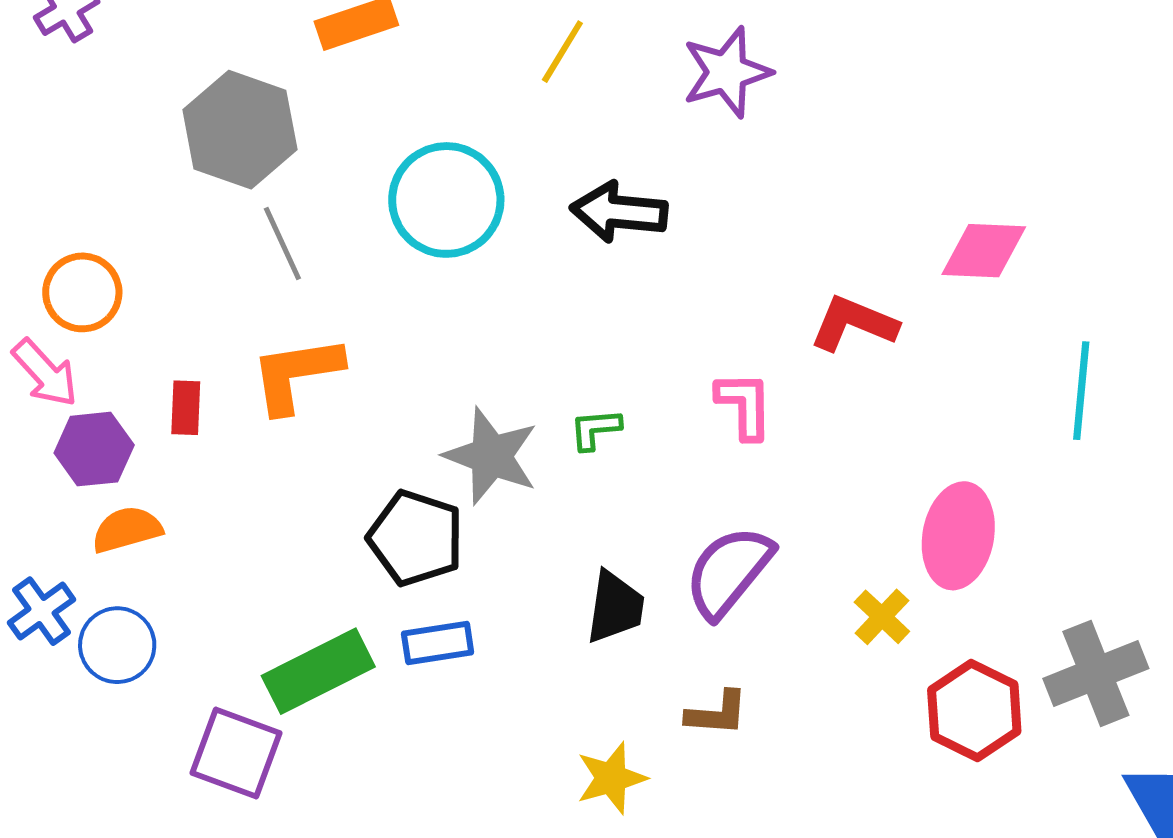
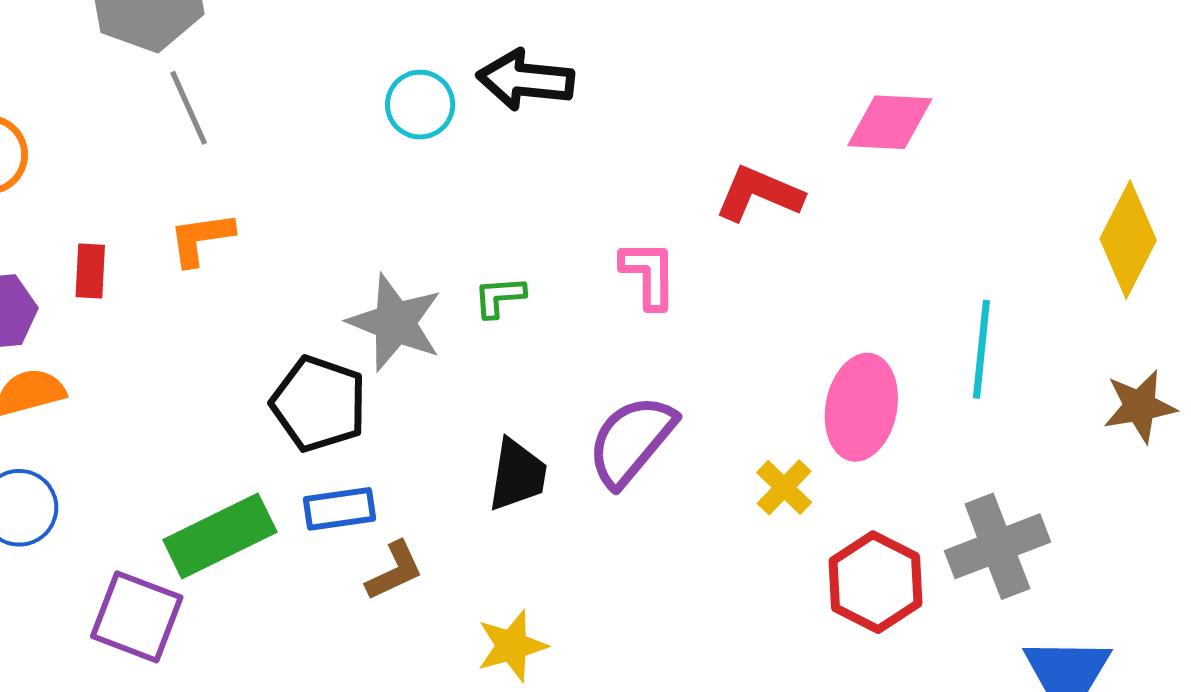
cyan circle: (446, 200) -> (420, 105), moved, size x0.6
orange L-shape: (296, 374) -> (201, 239), size x0.7
cyan line: (1081, 391) -> (981, 349), moved
brown L-shape: (717, 713) -> (394, 571), moved, turned -30

